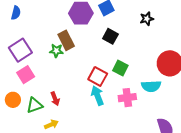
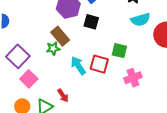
black square: (110, 36) -> (91, 22), moved
cyan semicircle: (151, 86) -> (141, 20), moved
cyan arrow: (97, 96) -> (78, 66), moved

